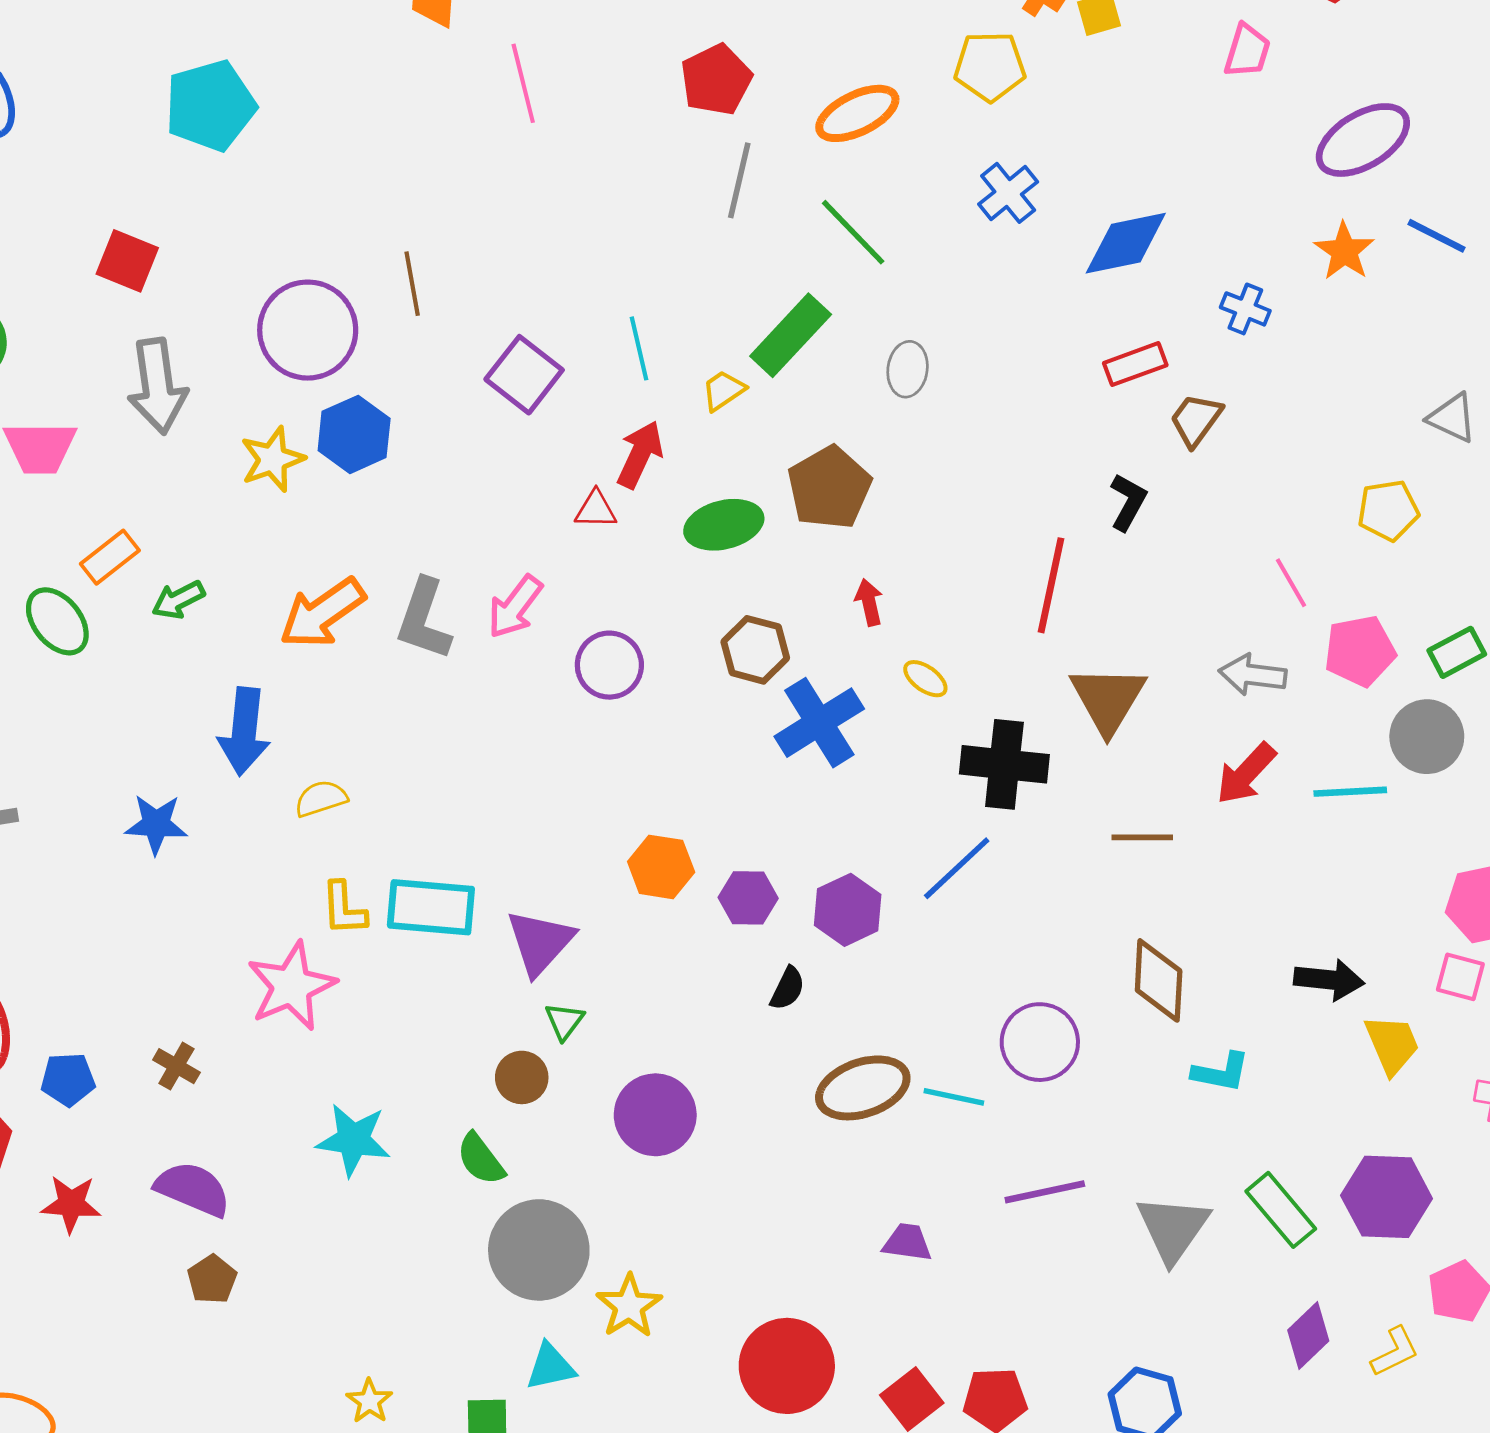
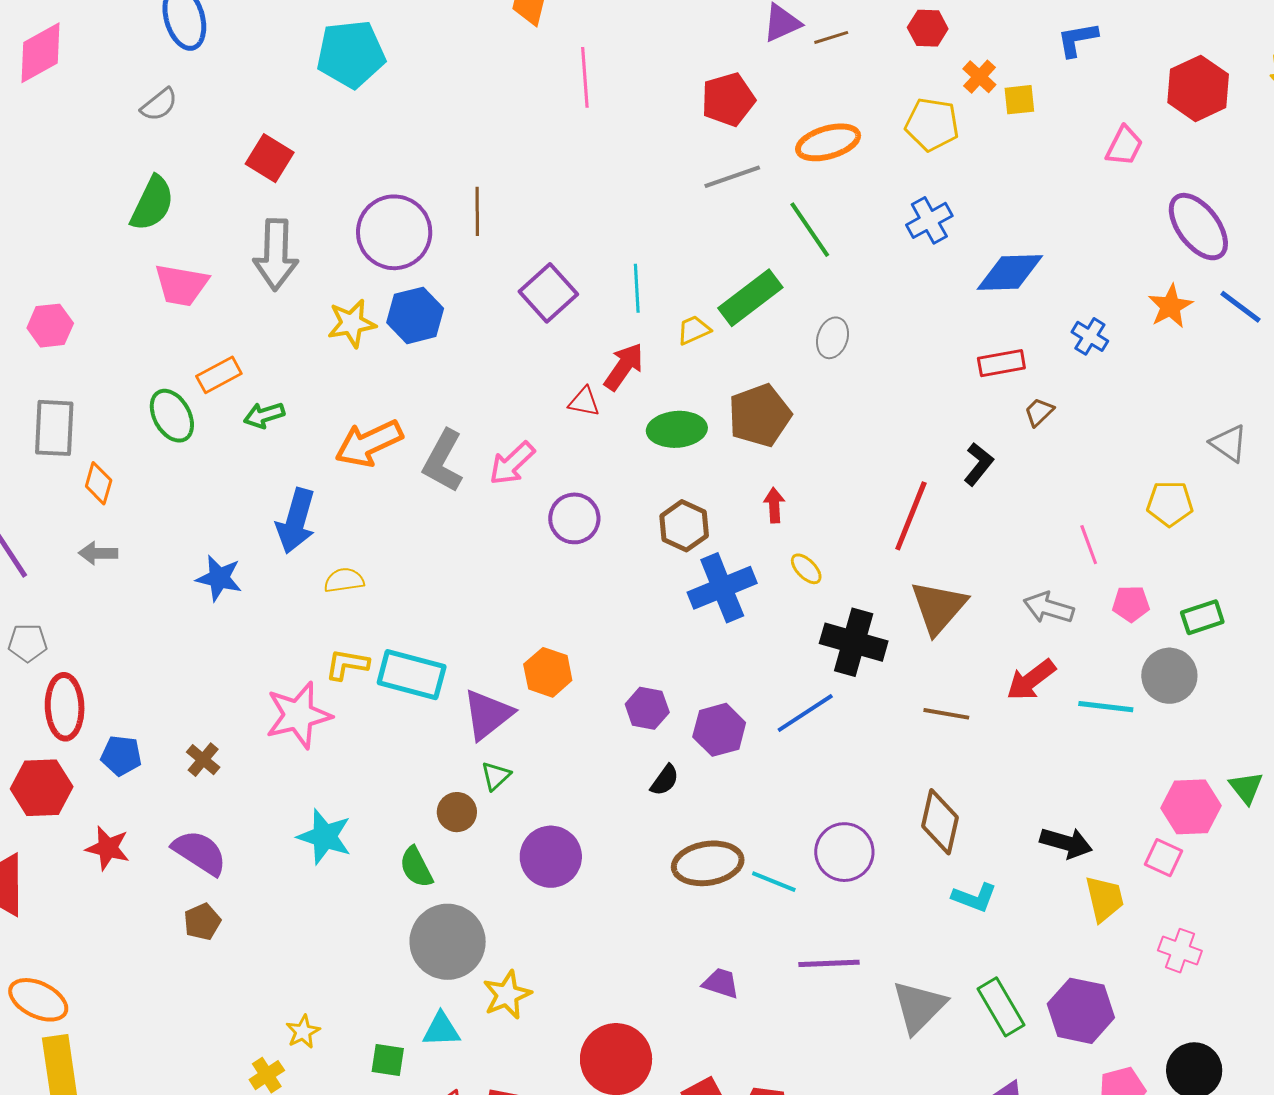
purple ellipse: (1363, 140) -> (1198, 227), turned 74
gray line: (739, 180) -> (732, 177), turned 48
brown trapezoid: (1196, 420) -> (1039, 412), size x0.7
pink pentagon: (1360, 651) -> (1131, 604), size x0.7
orange hexagon: (661, 867) -> (548, 672), moved
yellow L-shape: (344, 909) -> (347, 665), turned 93

